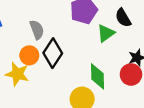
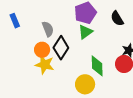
green triangle: (106, 33) -> (85, 32), moved
yellow star: (17, 74) -> (45, 65), moved

